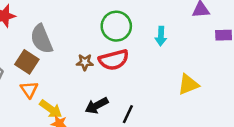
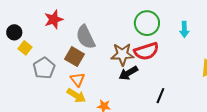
brown star: (85, 62) -> (122, 54), size x1.6
black arrow: (97, 106) -> (128, 73), moved
yellow arrow: (51, 109) -> (76, 96), moved

